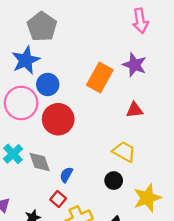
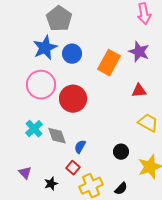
blue circle: (48, 84) -> (72, 54), moved
yellow trapezoid: (124, 152) -> (148, 123), moved

